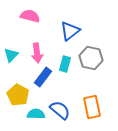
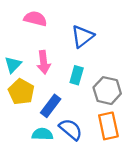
gray hexagon: (91, 58) -> (107, 91), moved
blue rectangle: (43, 77) -> (51, 106), moved
yellow pentagon: (18, 95) -> (21, 92), moved

